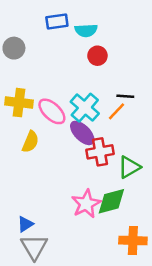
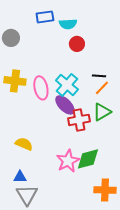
pink ellipse: (52, 111) -> (41, 88), turned 35
orange line: (116, 111) -> (102, 88), moved
yellow semicircle: (30, 142) -> (24, 144), moved, turned -90
green triangle: (129, 167) -> (102, 112), moved
blue triangle: (25, 224) -> (20, 177), turned 32

